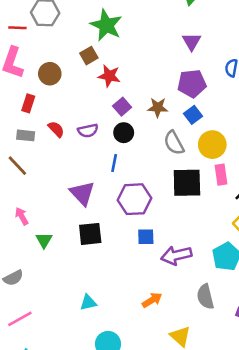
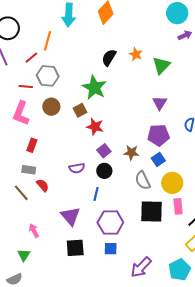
brown circle: (50, 74) -> (51, 107), moved
red semicircle: (56, 129) -> (43, 185), moved
pink arrow: (22, 216) -> (34, 231), moved
blue square: (146, 237) -> (111, 249), moved
green triangle: (44, 240) -> (24, 255), moved
purple arrow: (176, 255) -> (141, 267), turned -35

